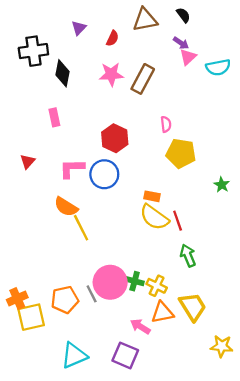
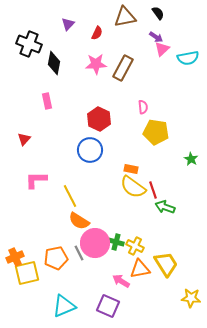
black cross: (33, 51) -> (29, 44), turned 30
pink L-shape: (72, 168) -> (36, 180), moved
orange semicircle: (66, 207) -> (79, 221), moved
green arrow: (188, 256) -> (165, 207), moved, turned -48

